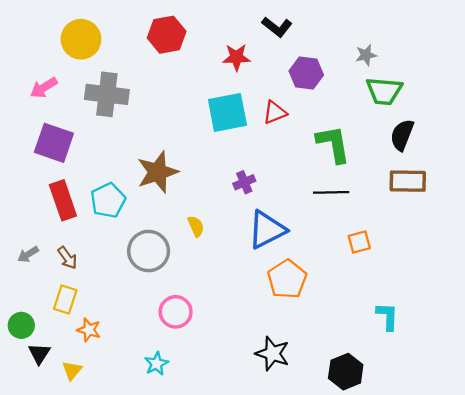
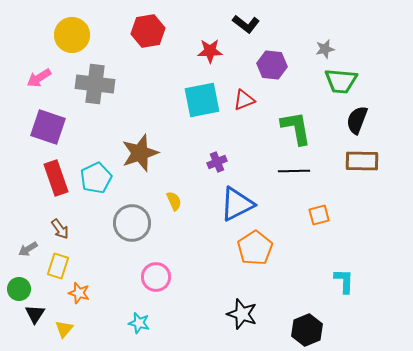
gray arrow: (28, 254) -> (28, 249), moved
cyan star: (156, 364) -> (139, 323), turned -30

